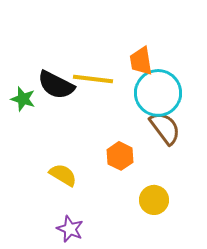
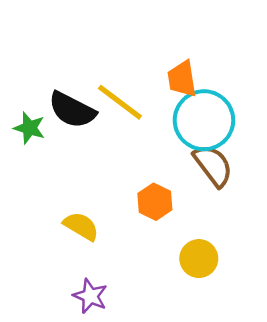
yellow line: (93, 79) -> (120, 102), turned 30

